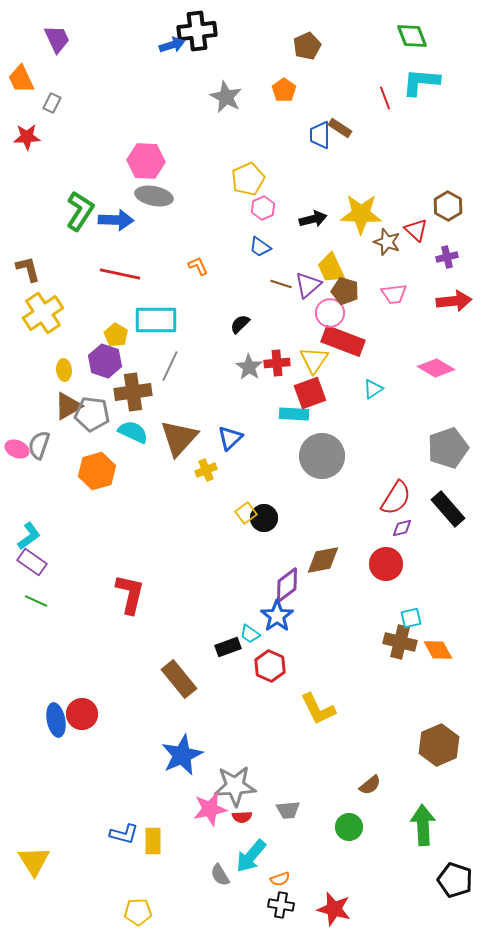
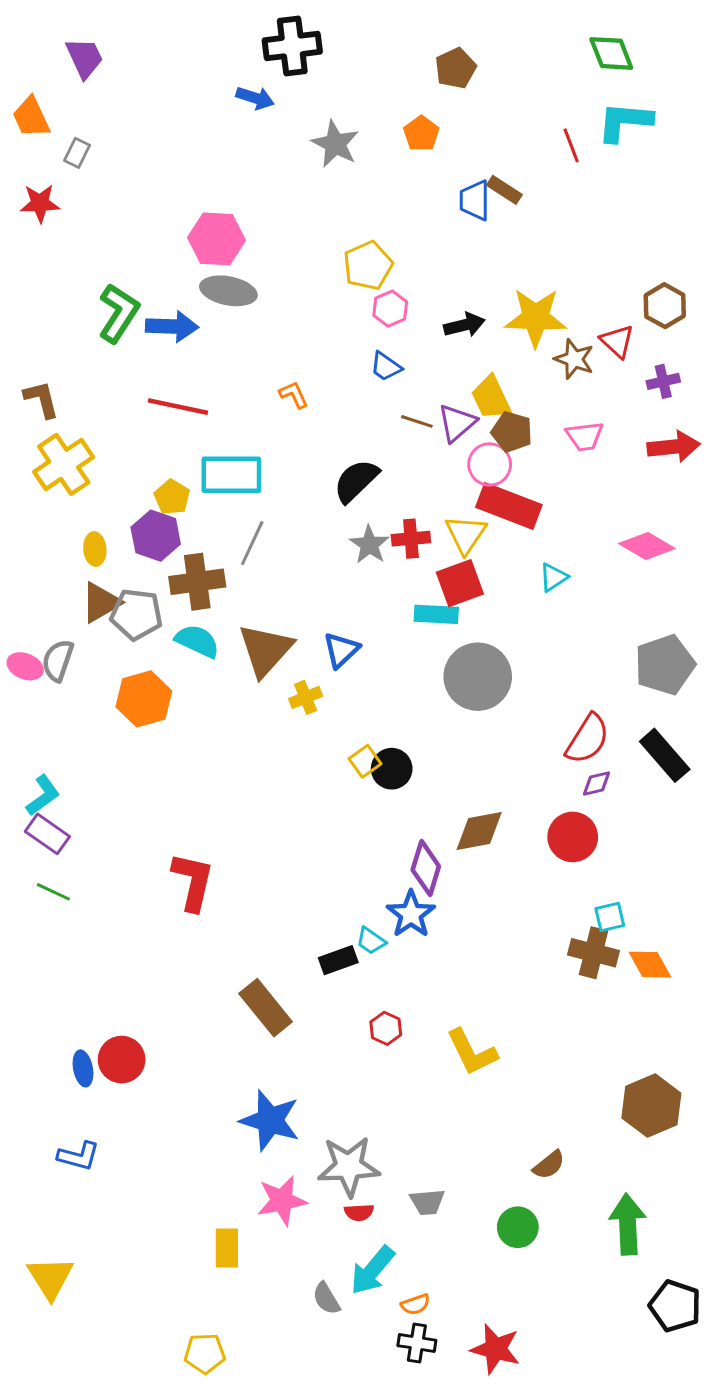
blue arrow: (172, 45) -> (255, 98), moved, turned 35
black semicircle: (240, 324) -> (356, 481), size x1.6
purple diamond: (287, 585) -> (426, 868), turned -36
red hexagon: (270, 666) -> (386, 1028), moved, size x0.7
blue ellipse: (56, 720) -> (83, 1068), size x0.7
blue star: (182, 755) -> (270, 1120), turned -30
pink star: (210, 809) -> (282, 1201), moved
blue L-shape: (124, 834) -> (79, 1156), moved

